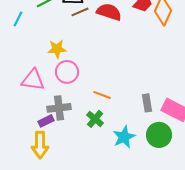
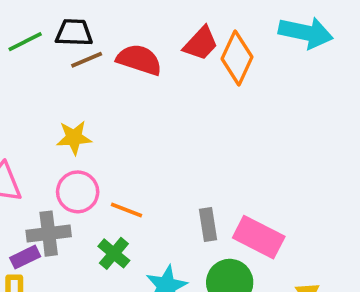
yellow star: (57, 49) -> (74, 138), moved
pink circle: (67, 72) -> (78, 192), moved

